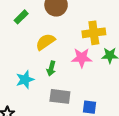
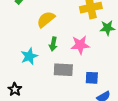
pink star: (82, 58) -> (80, 45), moved

